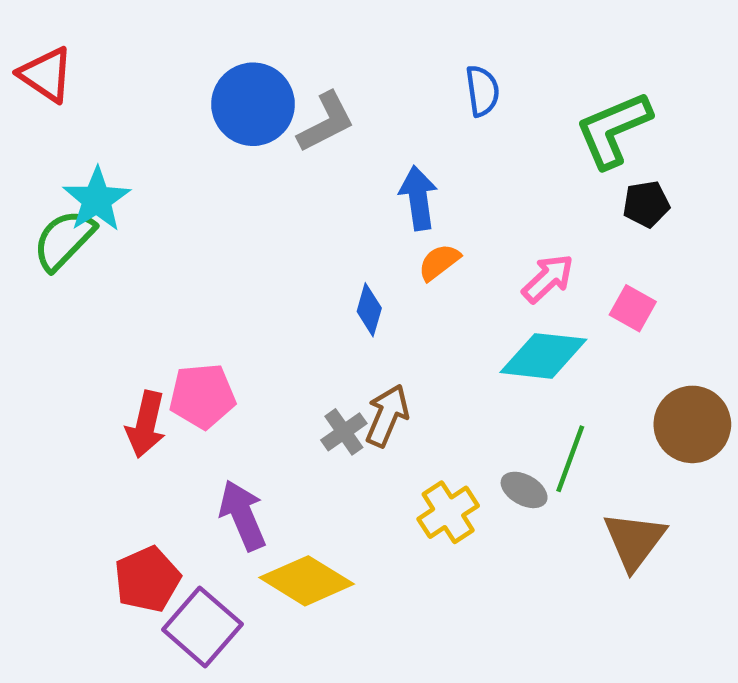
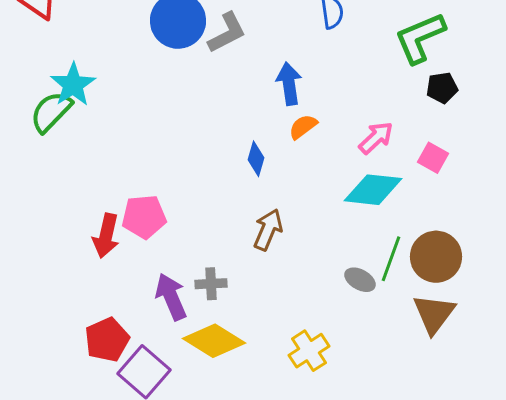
brown circle: (692, 424) -> (436, 257), moved
gray cross: (344, 432) -> (211, 284), moved, turned 32
yellow cross: (448, 512) -> (309, 351), moved

